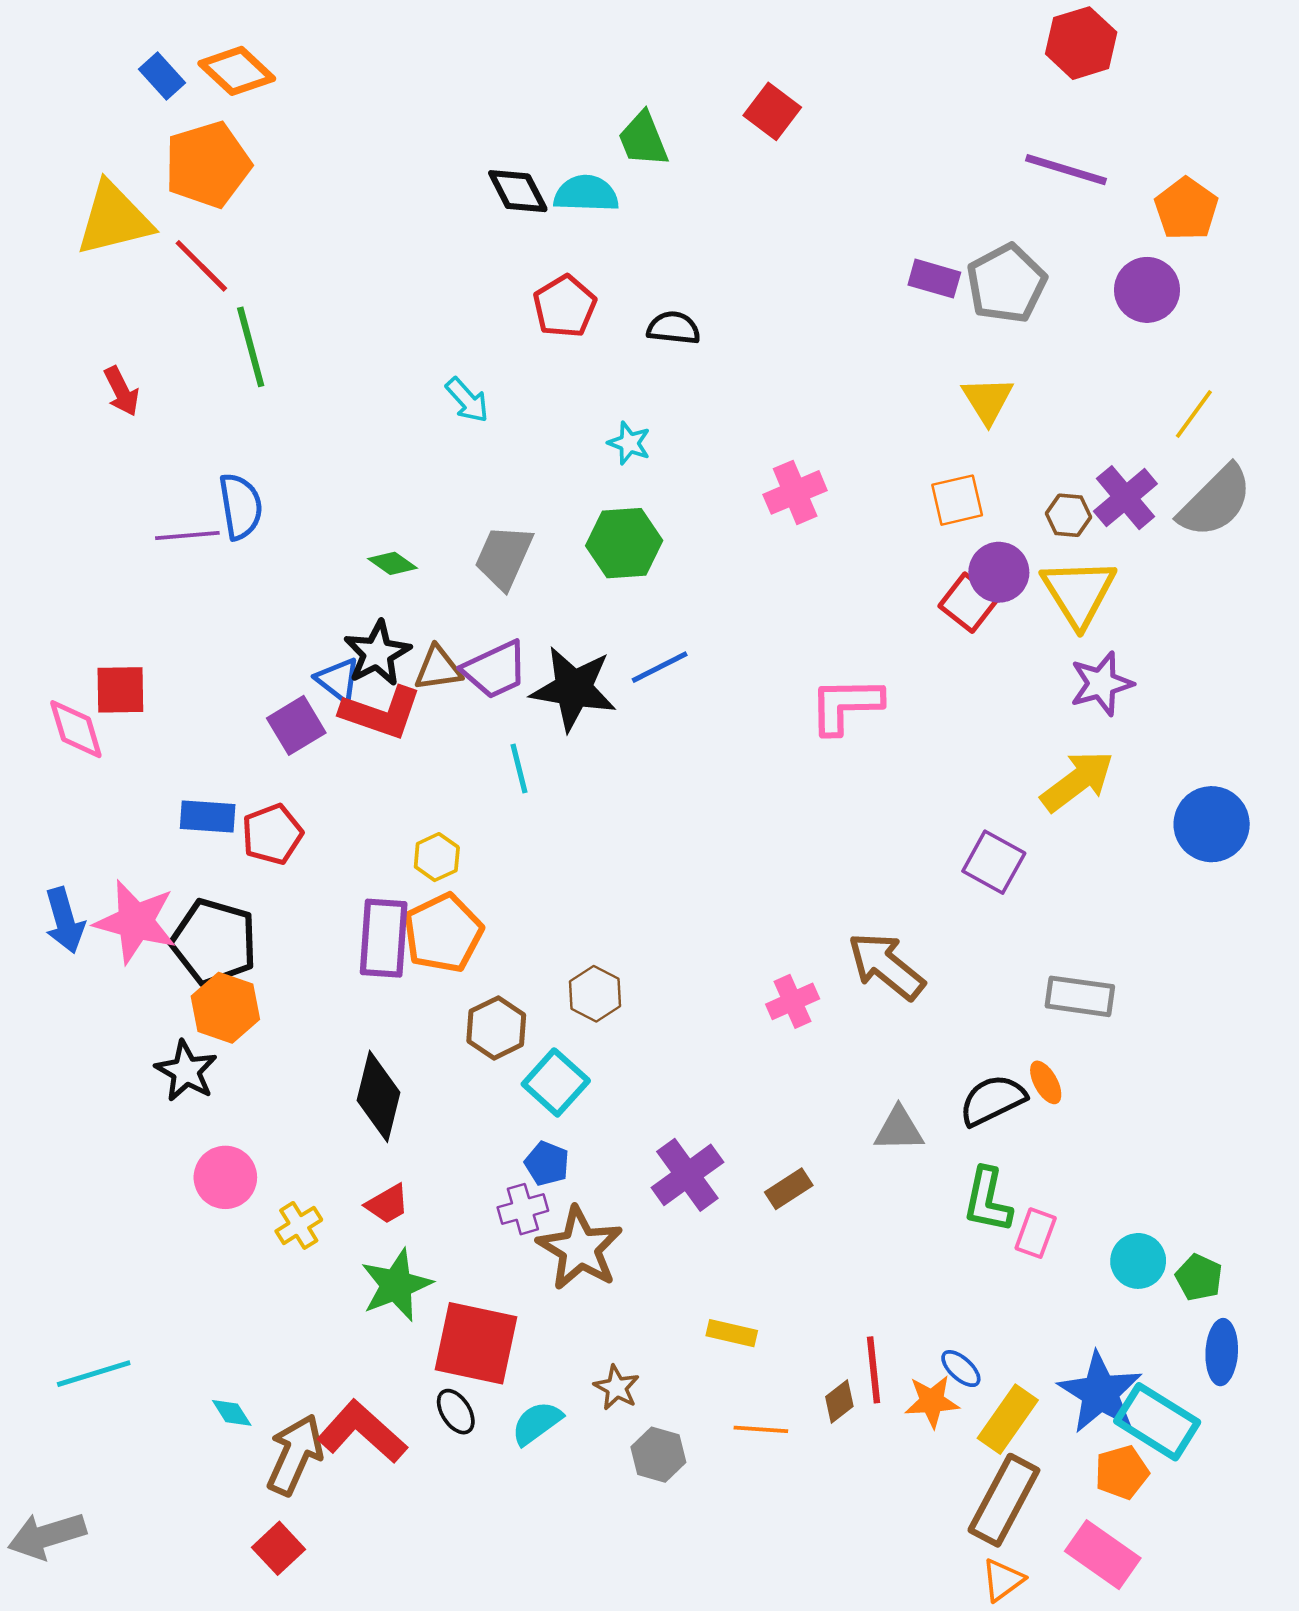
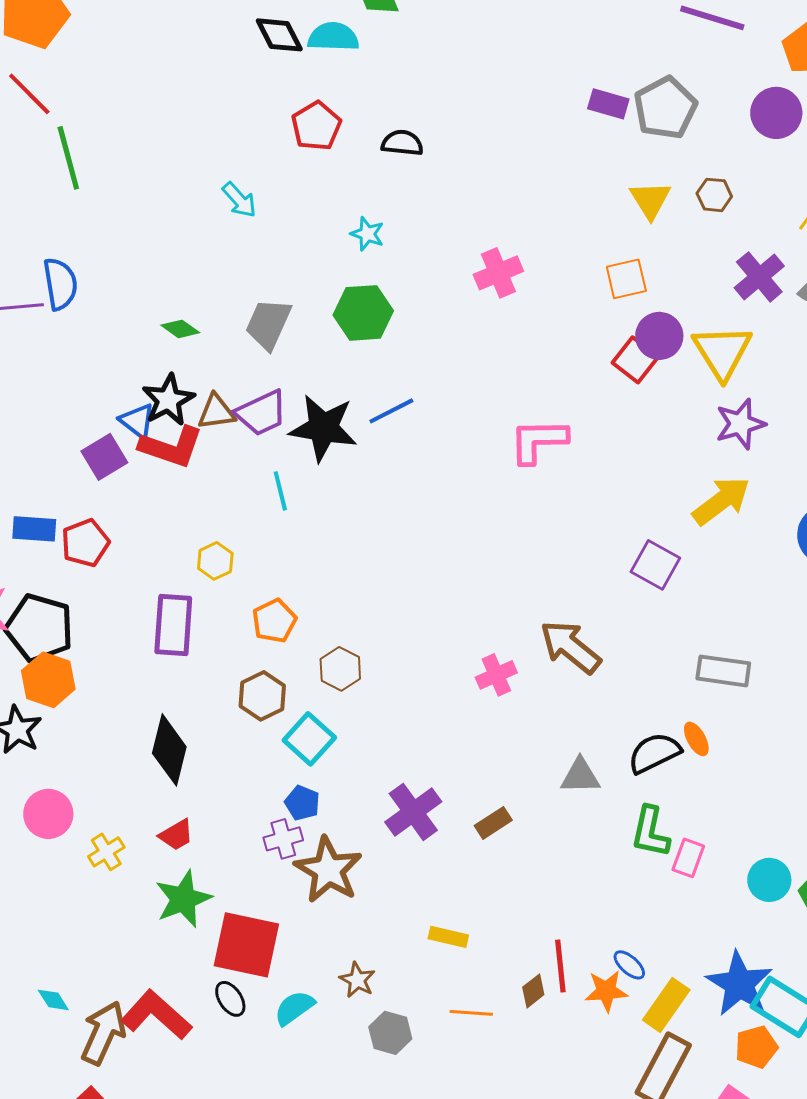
brown hexagon: (1069, 515) -> (714, 195), moved
orange pentagon: (443, 933) -> (274, 621), moved, size x0.7

